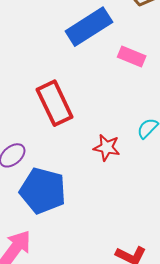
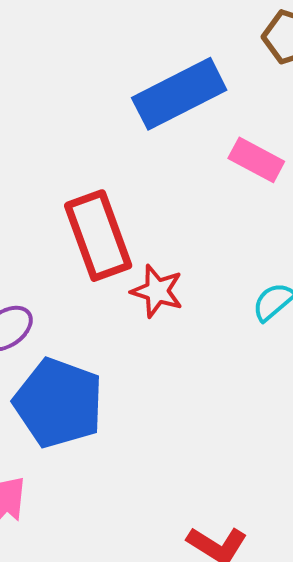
red star: (107, 147) -> (157, 291), moved

